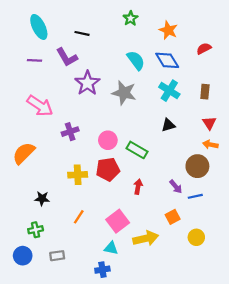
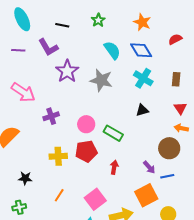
green star: (131, 18) -> (98, 20), moved
orange square: (173, 217) -> (146, 195), size x1.6

